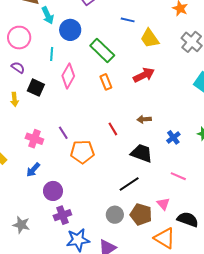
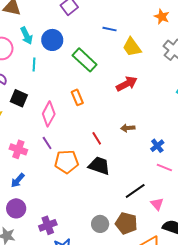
cyan arrow: (48, 15) -> (27, 36), moved
pink diamond: (68, 76) -> (49, 114), moved
orange rectangle: (106, 82) -> (77, 97), moved
black trapezoid: (142, 153) -> (99, 166), moved
pink line: (178, 176) -> (164, 167), moved
black line: (129, 184) -> (135, 191), moved
purple circle: (53, 191) -> (16, 208), moved
pink triangle: (163, 204) -> (157, 204), moved

